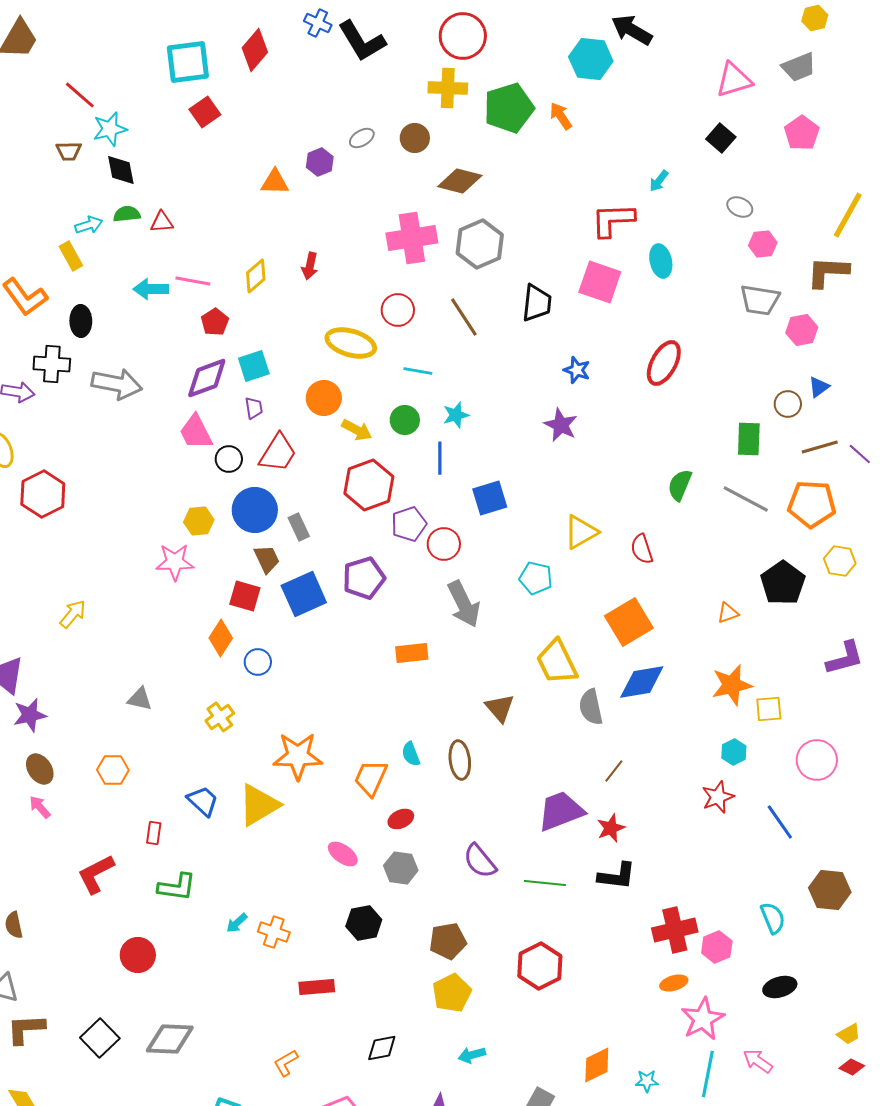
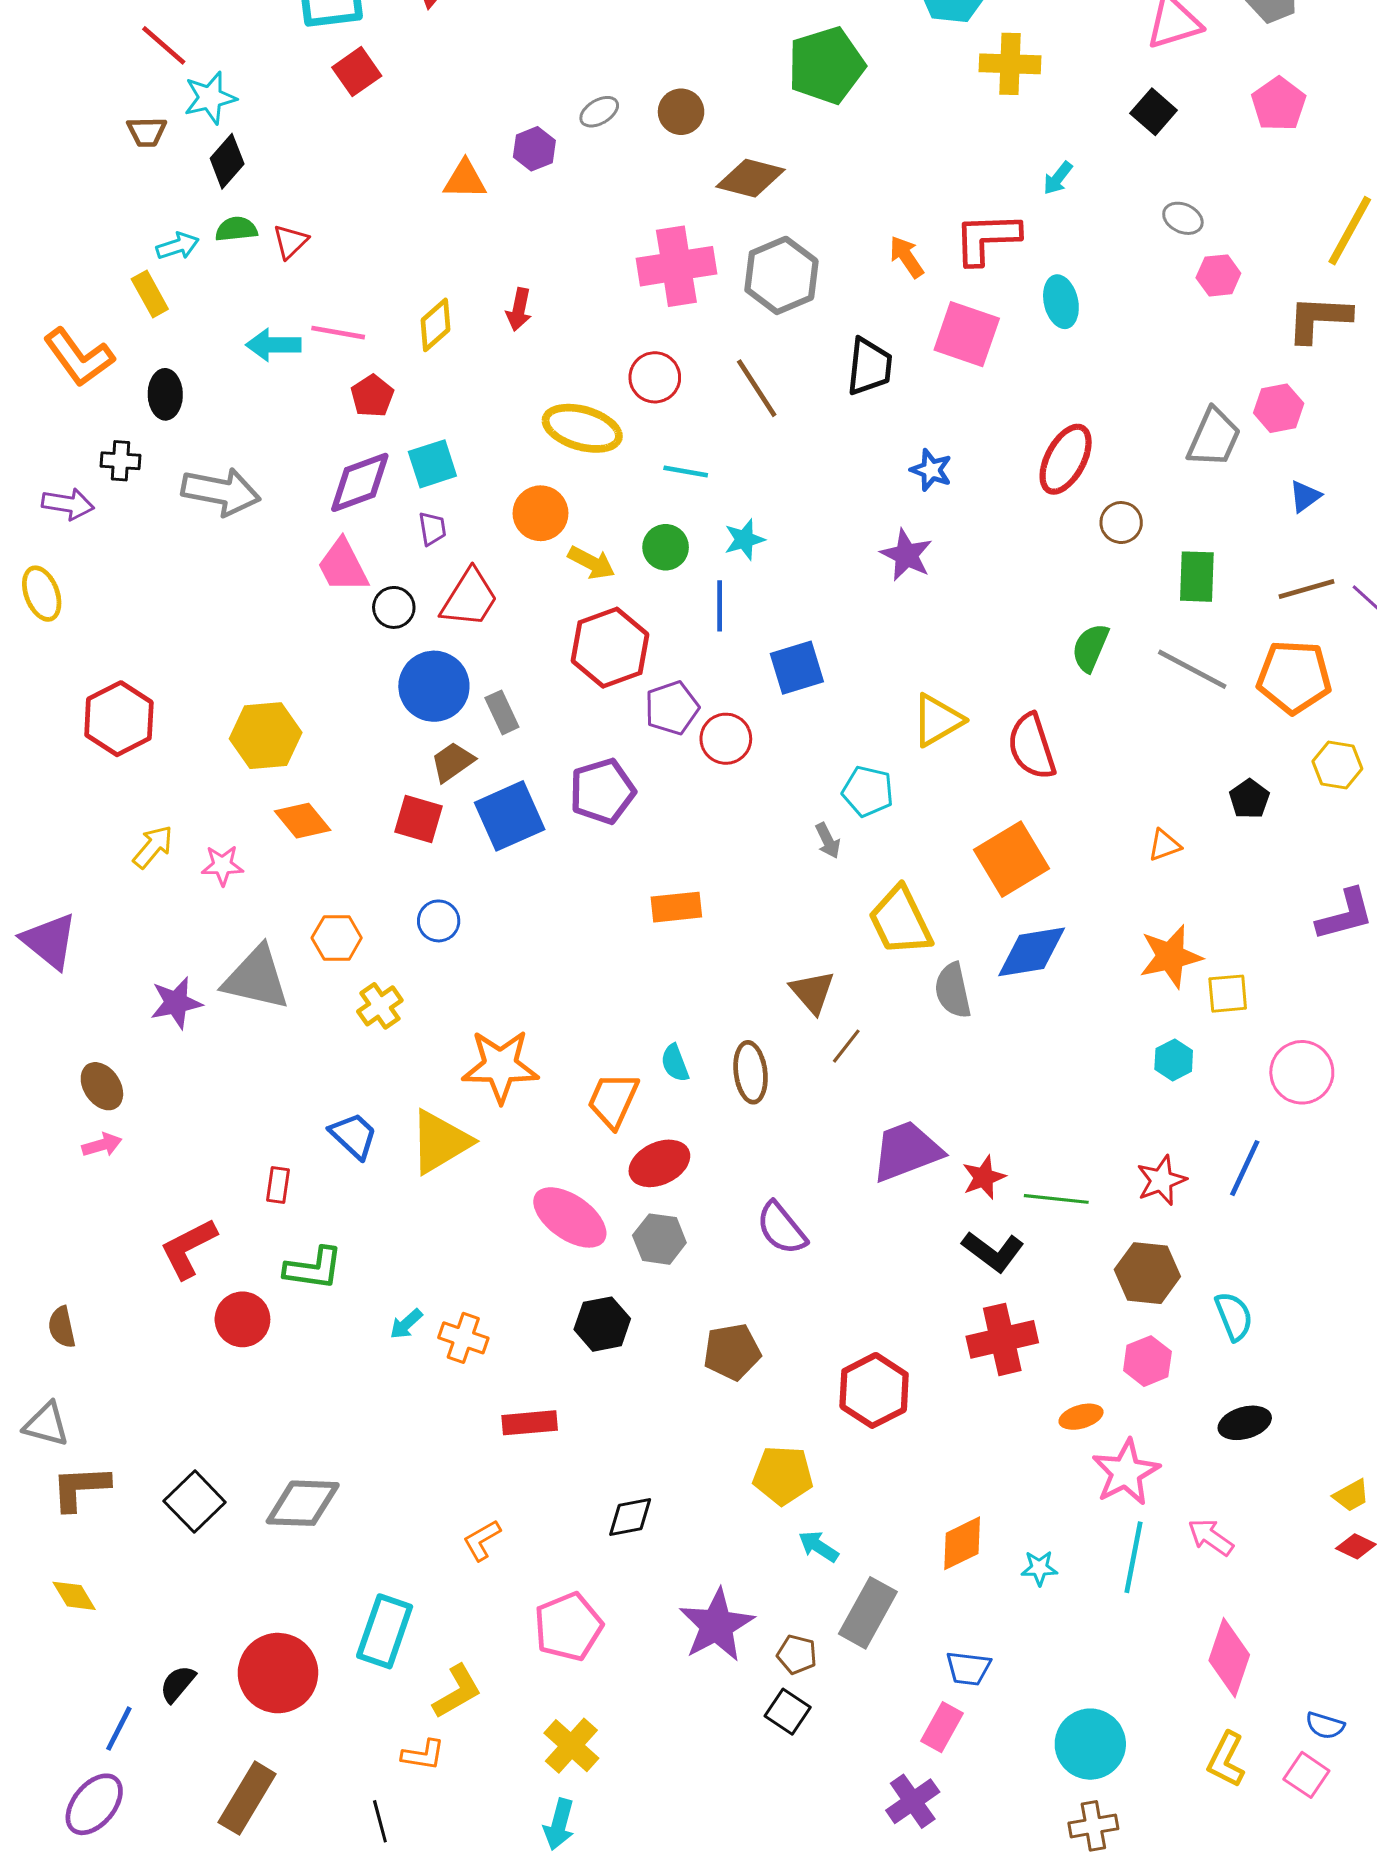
yellow cross: (448, 88) -> (1010, 64), moved
orange arrow: (561, 116) -> (907, 257), moved
black diamond: (121, 170) -> (227, 161), turned 52
red triangle: (162, 222) -> (290, 241), turned -40
gray trapezoid: (760, 300) -> (1214, 438), moved, turned -75
black cross: (52, 364) -> (120, 461), size x0.7
brown circle: (788, 404) -> (1121, 523), moved
red hexagon: (43, 494) -> (119, 719), moved
yellow hexagon: (199, 521) -> (266, 736), moved, size x1.5
red semicircle: (642, 549) -> (1032, 746), size x1.4
brown trapezoid: (267, 559) -> (452, 762), turned -100
pink star: (175, 562) -> (222, 865), moved, size x0.7
black pentagon: (783, 583) -> (1249, 799), size x0.6
gray arrow: (464, 604) -> (828, 841), moved, size x0.5
orange diamond: (221, 638) -> (303, 821), moved, turned -72
gray triangle: (140, 699) -> (256, 978), size x1.8
purple star: (30, 715) -> (176, 1003), moved
orange hexagon: (113, 770) -> (337, 938), moved
brown line: (614, 771) -> (846, 1046), moved
red star: (718, 797) -> (1161, 1180), moved
pink arrow: (40, 807) -> (102, 1145), turned 115
red ellipse: (401, 819) -> (659, 1163), size x1.5
blue line: (780, 822) -> (1245, 1168), turned 60
pink ellipse: (343, 854) -> (570, 1217), size x1.6
black L-shape: (617, 876) -> (993, 1251), turned 30
green line: (545, 883) -> (1056, 1199), moved
brown hexagon: (830, 890) -> (1147, 1273), moved
red cross: (675, 930) -> (1002, 1339), moved
red circle: (138, 955) -> (242, 1319), moved
yellow pentagon: (452, 993) -> (783, 1475), moved, turned 30
cyan arrow: (472, 1055) -> (818, 1546), moved, turned 48

